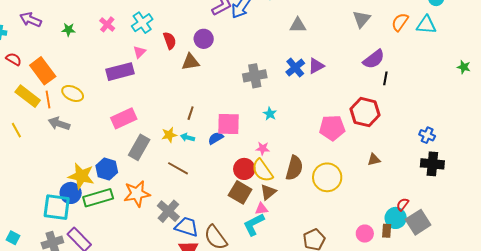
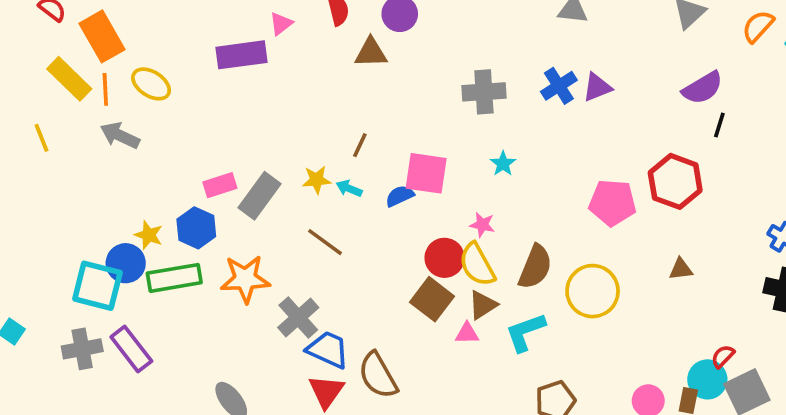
pink rectangle: (124, 118) -> (220, 185), moved, size x0.7
yellow star: (81, 176) -> (149, 235), size x0.6
cyan L-shape: (254, 224) -> (525, 332), moved

